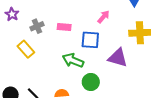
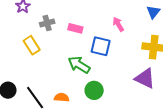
pink arrow: (103, 17) -> (118, 24), turned -80
purple triangle: (118, 58) -> (145, 78), moved

